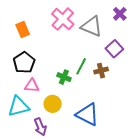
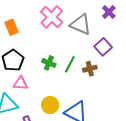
green cross: (64, 77) -> (49, 63), moved
yellow circle: (53, 104) -> (50, 105), moved

